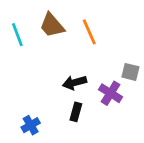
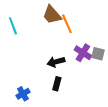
brown trapezoid: (52, 25) -> (52, 15), moved
purple cross: (111, 93) -> (83, 53), moved

